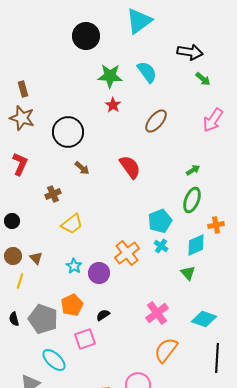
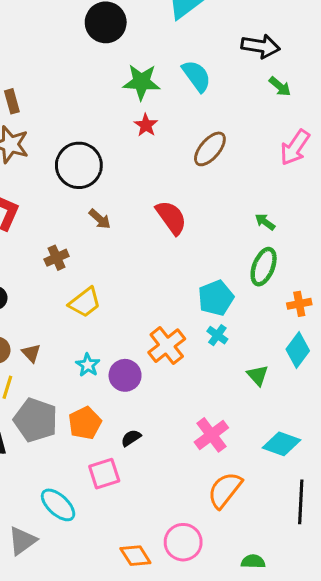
green arrow: (193, 170) -> (265, 222), turned -112
cyan diamond: (196, 245) -> (298, 350), moved, turned -30
gray pentagon: (43, 319) -> (36, 420), moved

